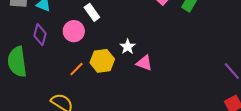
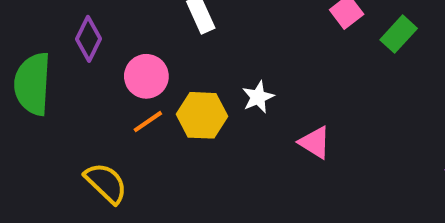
pink circle: (74, 31) -> (146, 76), moved
pink triangle: (144, 63) -> (315, 142), moved

